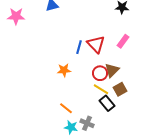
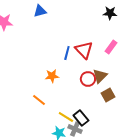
yellow line: (101, 89) -> (66, 117), moved
black rectangle: (107, 103) -> (81, 118), moved
orange line: (66, 108) -> (39, 100), moved

